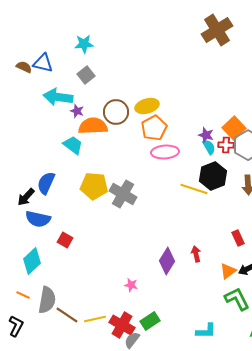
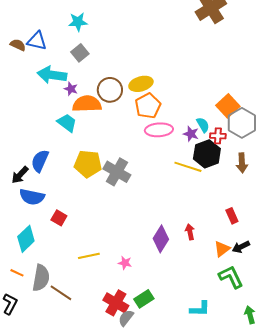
purple star: (206, 135) -> (191, 134), moved
red cross: (226, 145) -> (218, 136), moved
yellow line: (95, 319) -> (89, 256), moved

